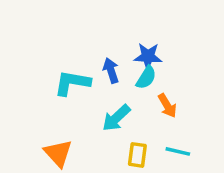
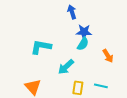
blue arrow: (111, 70) -> (72, 12), moved
orange arrow: (167, 106) -> (108, 56), moved

